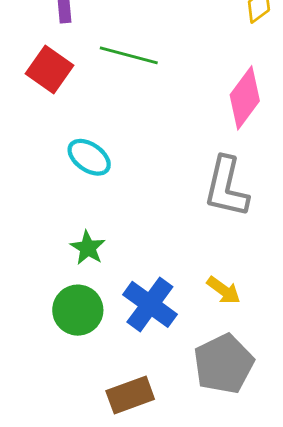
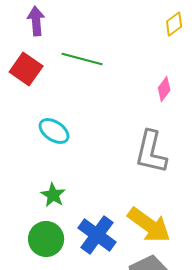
pink diamond: (245, 98) -> (164, 89), size x0.6
yellow arrow: (224, 290) -> (149, 225), size x1.8

